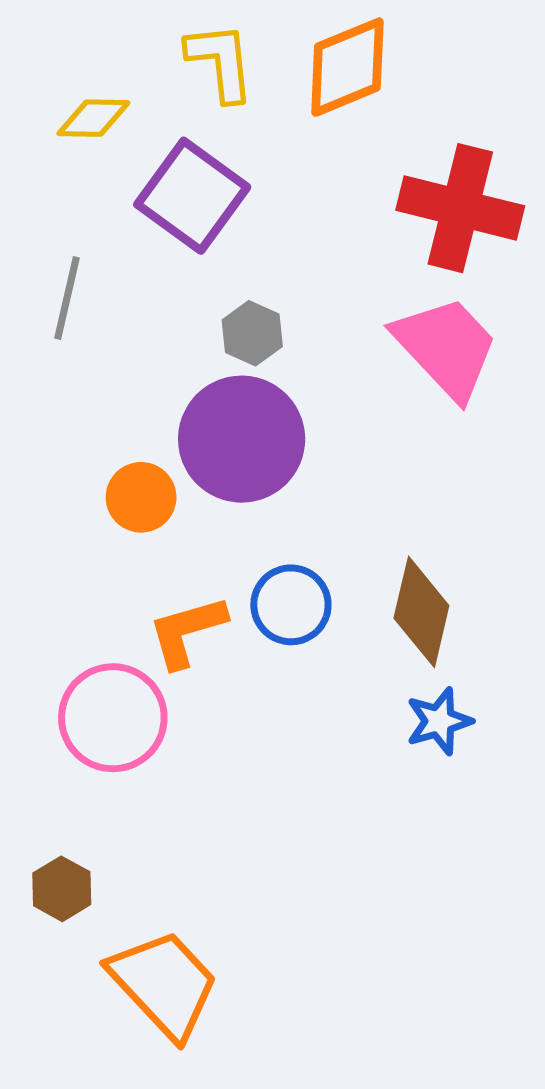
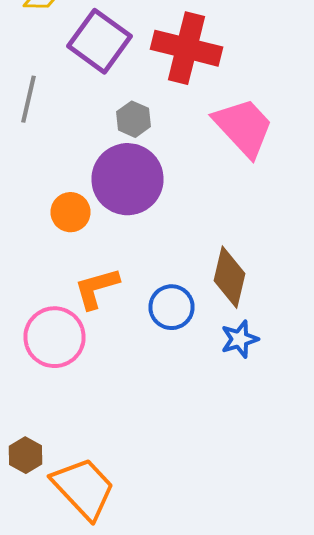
red cross: (460, 208) -> (186, 48), moved
blue circle: (291, 605) -> (172, 307), moved
brown hexagon: (62, 889) -> (26, 455), moved

